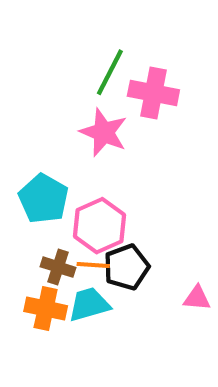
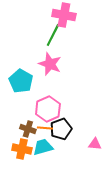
pink cross: (153, 93) -> (64, 15), moved
cyan pentagon: (44, 199) -> (21, 81), moved

